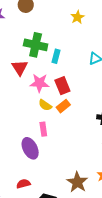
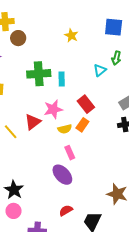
red triangle: (20, 68) -> (33, 122), moved, turned 42
red rectangle: (62, 86) -> (86, 104), moved
yellow semicircle: (45, 105) -> (65, 129), turned -32

